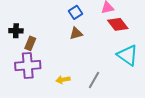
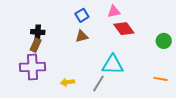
black cross: (16, 31) -> (38, 32), moved
cyan triangle: (128, 55) -> (113, 65), moved, turned -35

